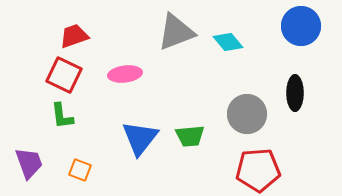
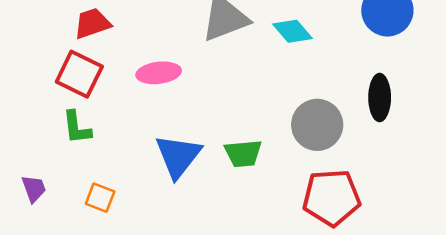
purple trapezoid: (29, 163) -> (34, 189), size x0.7

